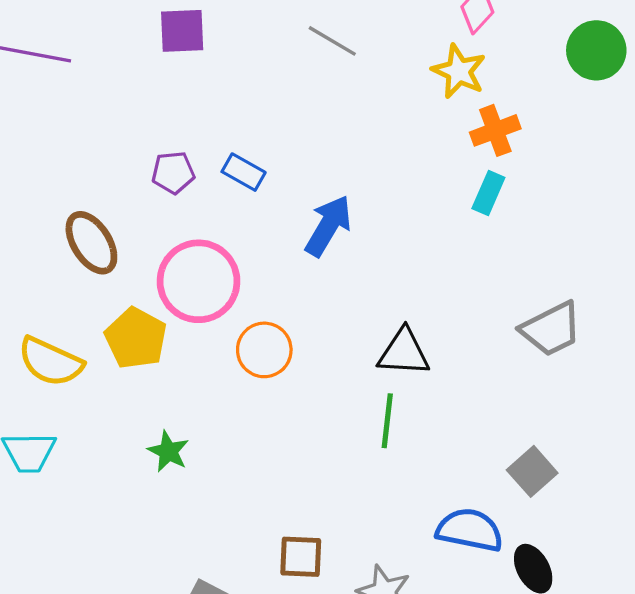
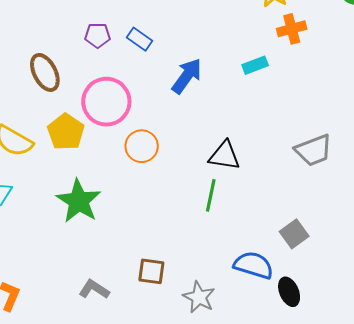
cyan rectangle: (488, 193) -> (255, 65), moved, turned 40
green star: (168, 451) -> (79, 201), size x1.8

